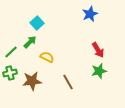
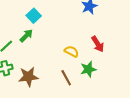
yellow semicircle: (47, 57) -> (71, 51), moved
green star: (99, 71) -> (88, 69), moved

